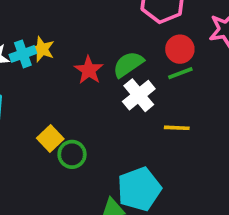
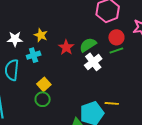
cyan cross: (23, 54) -> (34, 55), moved
yellow line: (177, 128) -> (112, 103), moved
green circle: (72, 154) -> (43, 99), moved

